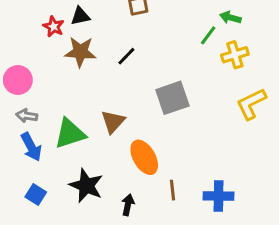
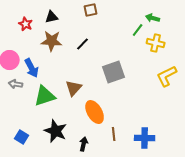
red star: (54, 26) -> (26, 24), moved
yellow cross: (235, 55) -> (156, 43), turned 30
blue arrow: (31, 147) -> (32, 68), moved

